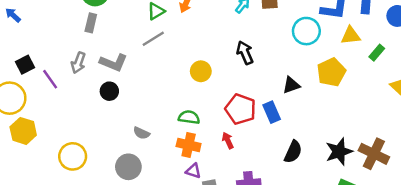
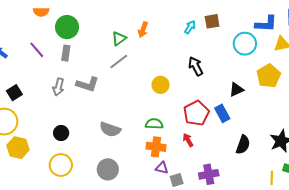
purple line: (50, 79) -> (37, 50), moved
black circle: (109, 91) -> (61, 133), moved
red pentagon: (241, 109) -> (196, 113), turned 30
gray semicircle: (141, 133) -> (110, 129), moved, size x1.5

